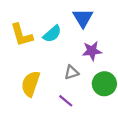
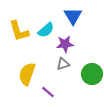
purple star: (92, 51) -> (65, 44), moved
purple line: (66, 101) -> (48, 92), moved

